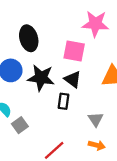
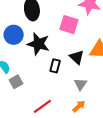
black triangle: (73, 79) -> (77, 57), moved
orange arrow: (97, 145) -> (79, 106), turned -64

